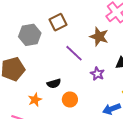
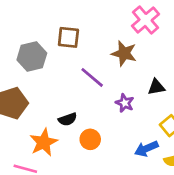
brown square: (58, 22) -> (68, 37), turned 36
orange star: (35, 100) -> (44, 142), size x1.5

